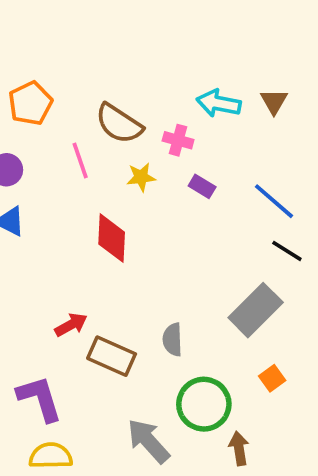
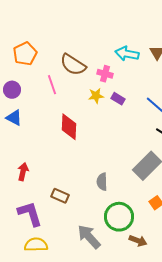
yellow star: (141, 177) -> (96, 96), moved
red arrow: (71, 325) -> (23, 172), moved, turned -48
brown rectangle: (112, 356) -> (60, 196), moved, size x0.7
brown arrow: (239, 448) -> (138, 241), turned 120

